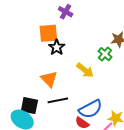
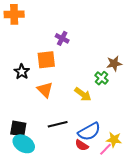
black star: (57, 47) -> (22, 72), moved
orange triangle: (49, 79) -> (45, 90), moved
black square: (29, 106) -> (18, 129), moved

